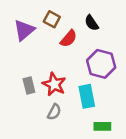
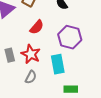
red semicircle: (69, 39) -> (37, 27), moved

